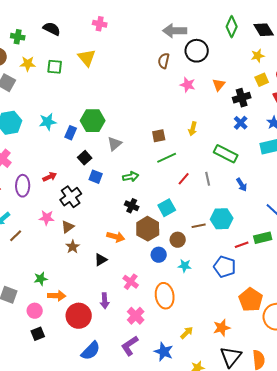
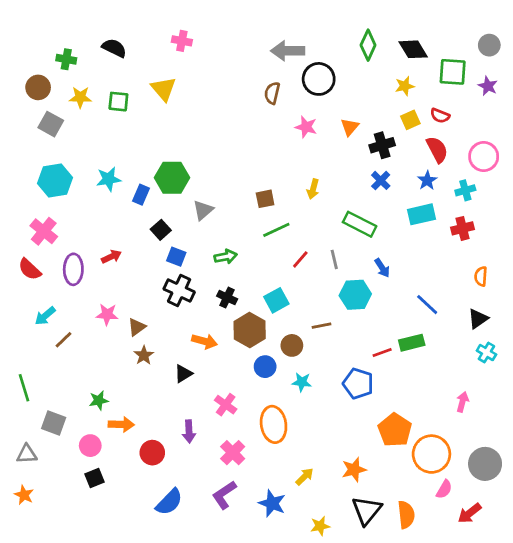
black cross: (71, 197) -> (179, 290), moved, turned -30
cyan hexagon: (222, 219) -> (355, 295), moved
red circle: (79, 316) -> (152, 453), size x0.7

